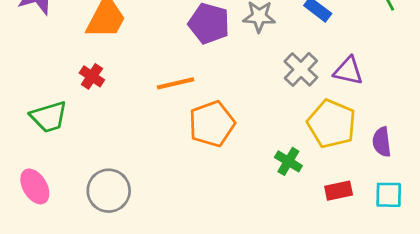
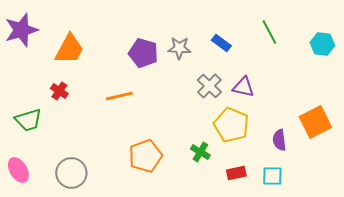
orange pentagon: (212, 124) -> (145, 156), moved
purple semicircle: (382, 142) -> (279, 140), moved

